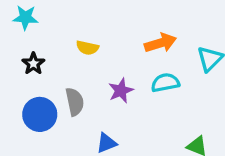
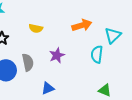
cyan semicircle: (165, 83) -> (97, 54), moved, turned -72

